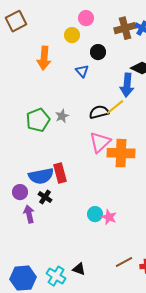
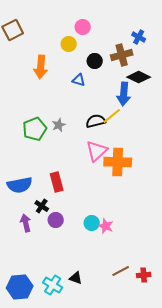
brown cross: (125, 28) -> (122, 55), moved
blue triangle: (82, 71) -> (79, 80), turned -32
blue semicircle: (41, 176) -> (20, 185), moved
purple circle: (20, 192) -> (56, 220), moved

